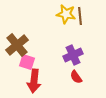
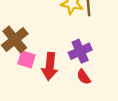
red arrow: (34, 81) -> (50, 66), moved

